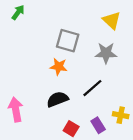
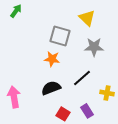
yellow triangle: (112, 20) -> (87, 18), moved
yellow cross: (121, 115) -> (107, 93), moved

